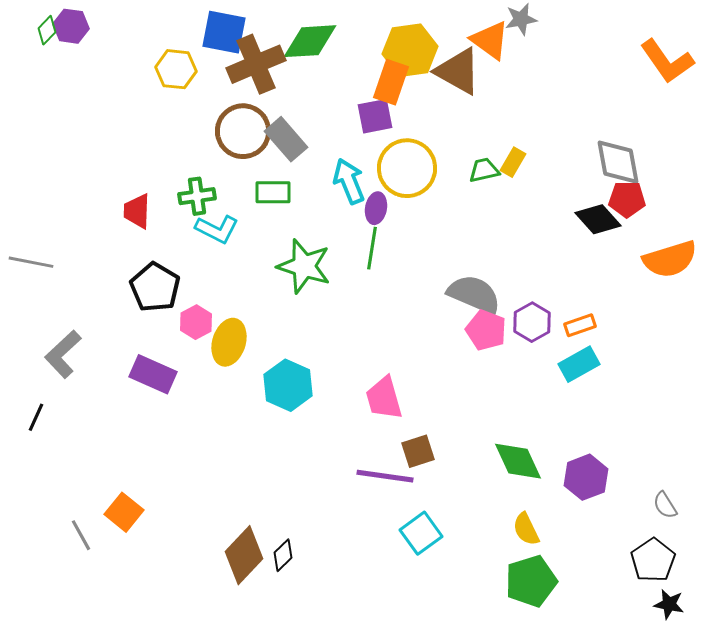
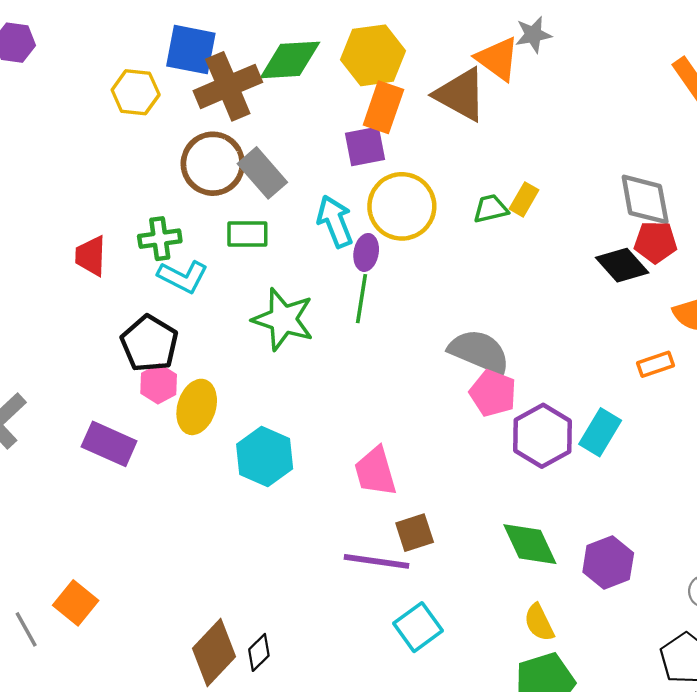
yellow hexagon: (410, 50) -> (373, 55), moved
black pentagon: (155, 287) -> (149, 344), moved
purple hexagon: (532, 322) -> (543, 436), moved, size x1.4
orange rectangle: (580, 325) -> (655, 364), moved
cyan rectangle: (579, 364) -> (600, 432), turned -30

